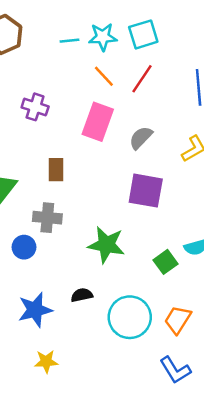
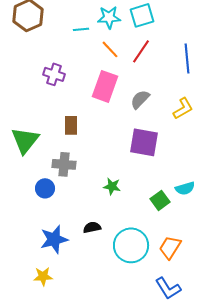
cyan line: (69, 41) -> (81, 29), moved
green star: (106, 245) -> (112, 186), size x0.6
yellow star: (46, 361) -> (43, 276), moved

